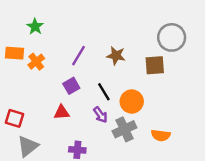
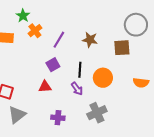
orange cross: (36, 62) -> (35, 31), moved
black line: (104, 92) -> (80, 70), turned 35
gray cross: (124, 129) -> (97, 113), moved
orange semicircle: (161, 135) -> (141, 83), moved

